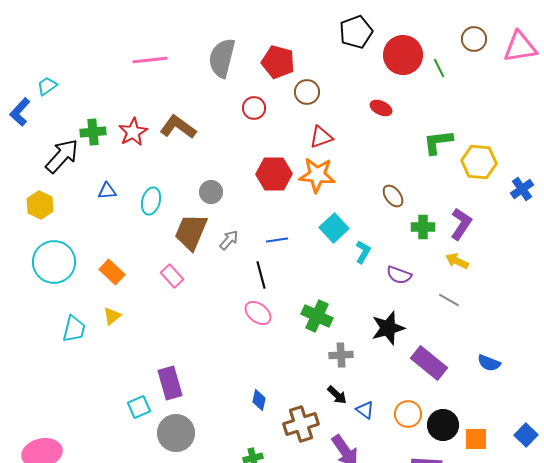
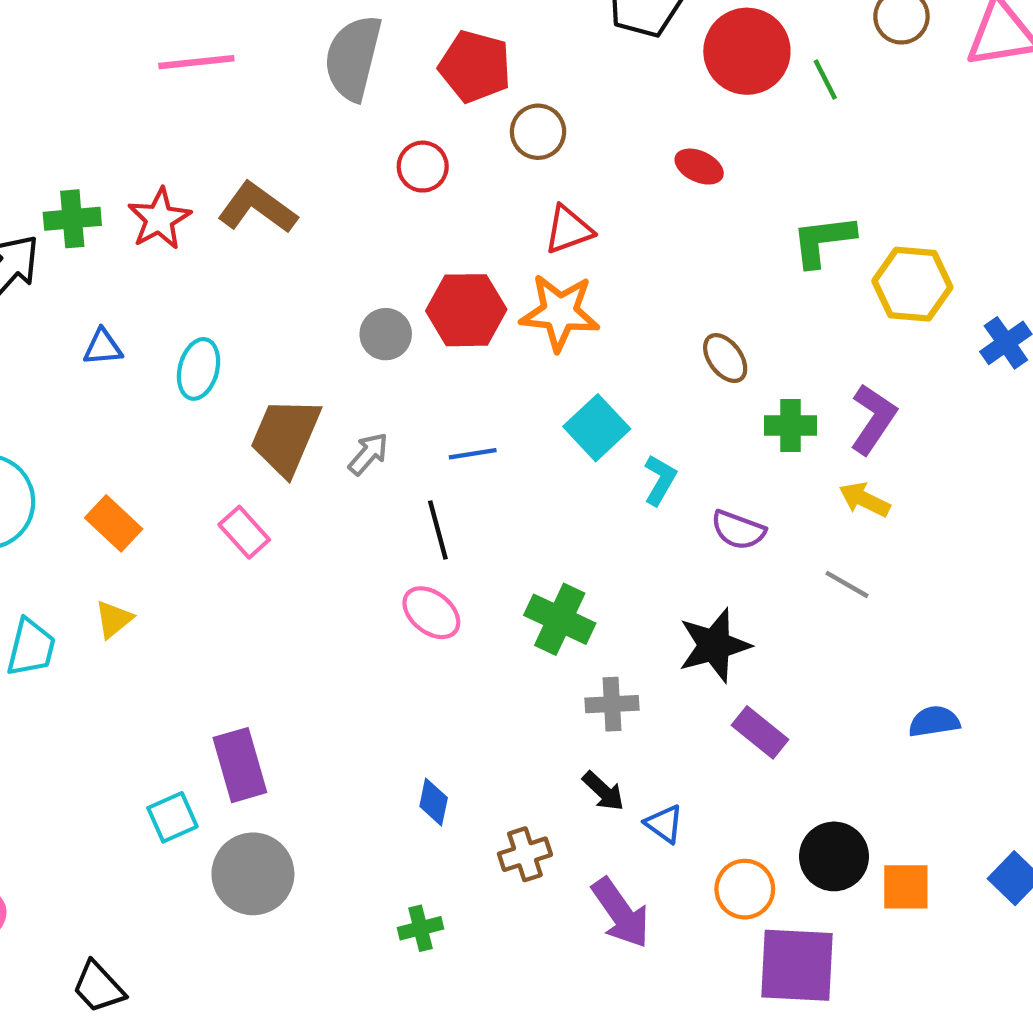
gray circle: (211, 192) -> (386, 334), moved
purple rectangle: (429, 363) -> (760, 732), moved, size x0.7
blue semicircle: (489, 363) -> (934, 722), turned 150
orange circle: (408, 414) -> (745, 889), moved
brown cross: (301, 424) -> (525, 854), size x0.7

